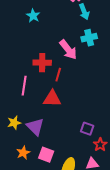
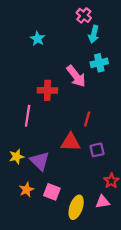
cyan arrow: (84, 12) -> (94, 34), turned 35
red line: (58, 75) -> (87, 119), moved
red triangle: (52, 99) -> (71, 142), moved
purple square: (87, 129) -> (97, 150), moved, turned -32

